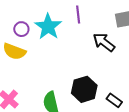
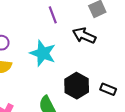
cyan star: (48, 27) -> (43, 53), moved

